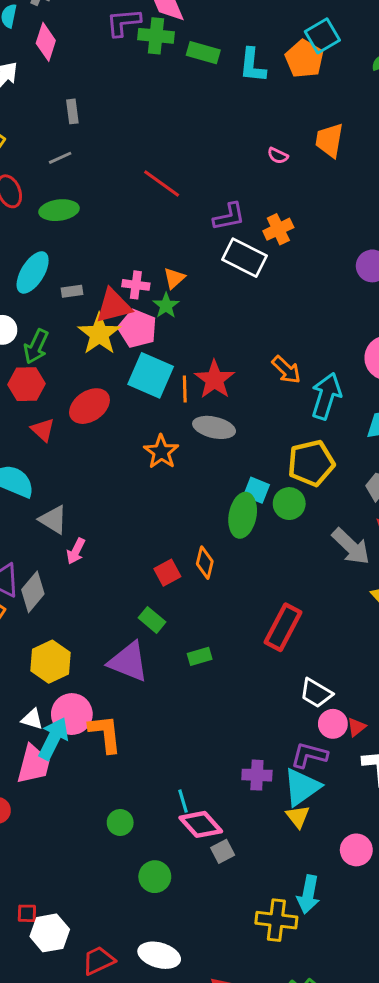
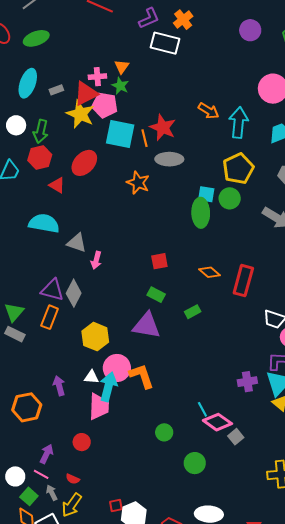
orange diamond: (205, 563) -> (209, 272), moved, turned -50
red square: (167, 573) -> (159, 261), turned 30

